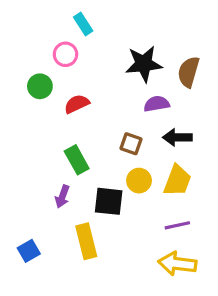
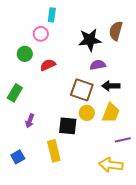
cyan rectangle: (83, 24) -> (52, 15), turned 40
brown semicircle: (189, 72) -> (116, 31), moved
brown square: (131, 144) -> (82, 90), size x1.6
green rectangle: (77, 160) -> (15, 93), moved, turned 60
purple arrow: (62, 197) -> (30, 121), moved
purple line: (177, 225) -> (123, 140), moved

